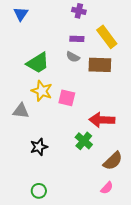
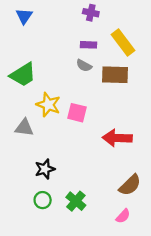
green trapezoid: (38, 63) -> (23, 75), moved
green cross: (84, 141) -> (76, 201), moved
green circle: (39, 191) -> (43, 200), moved

